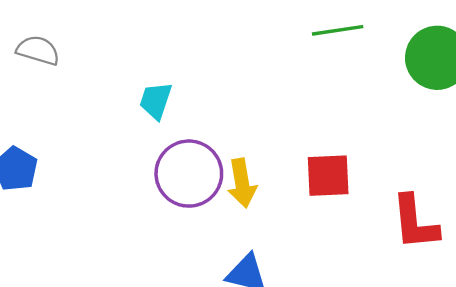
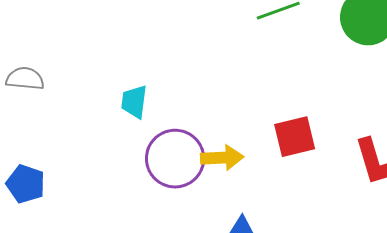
yellow arrow: (242, 183) -> (222, 158), turned -72

